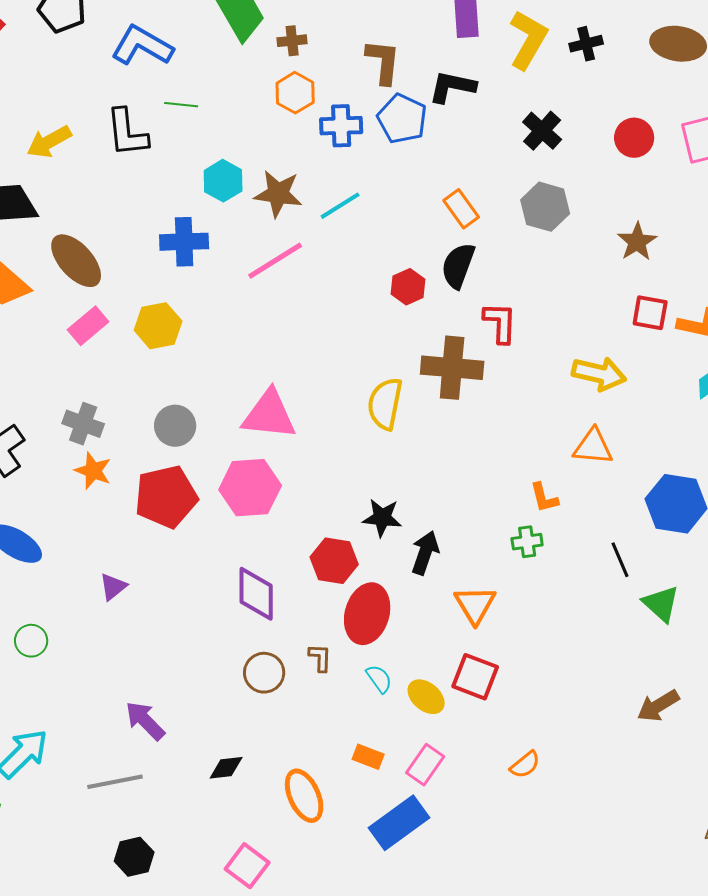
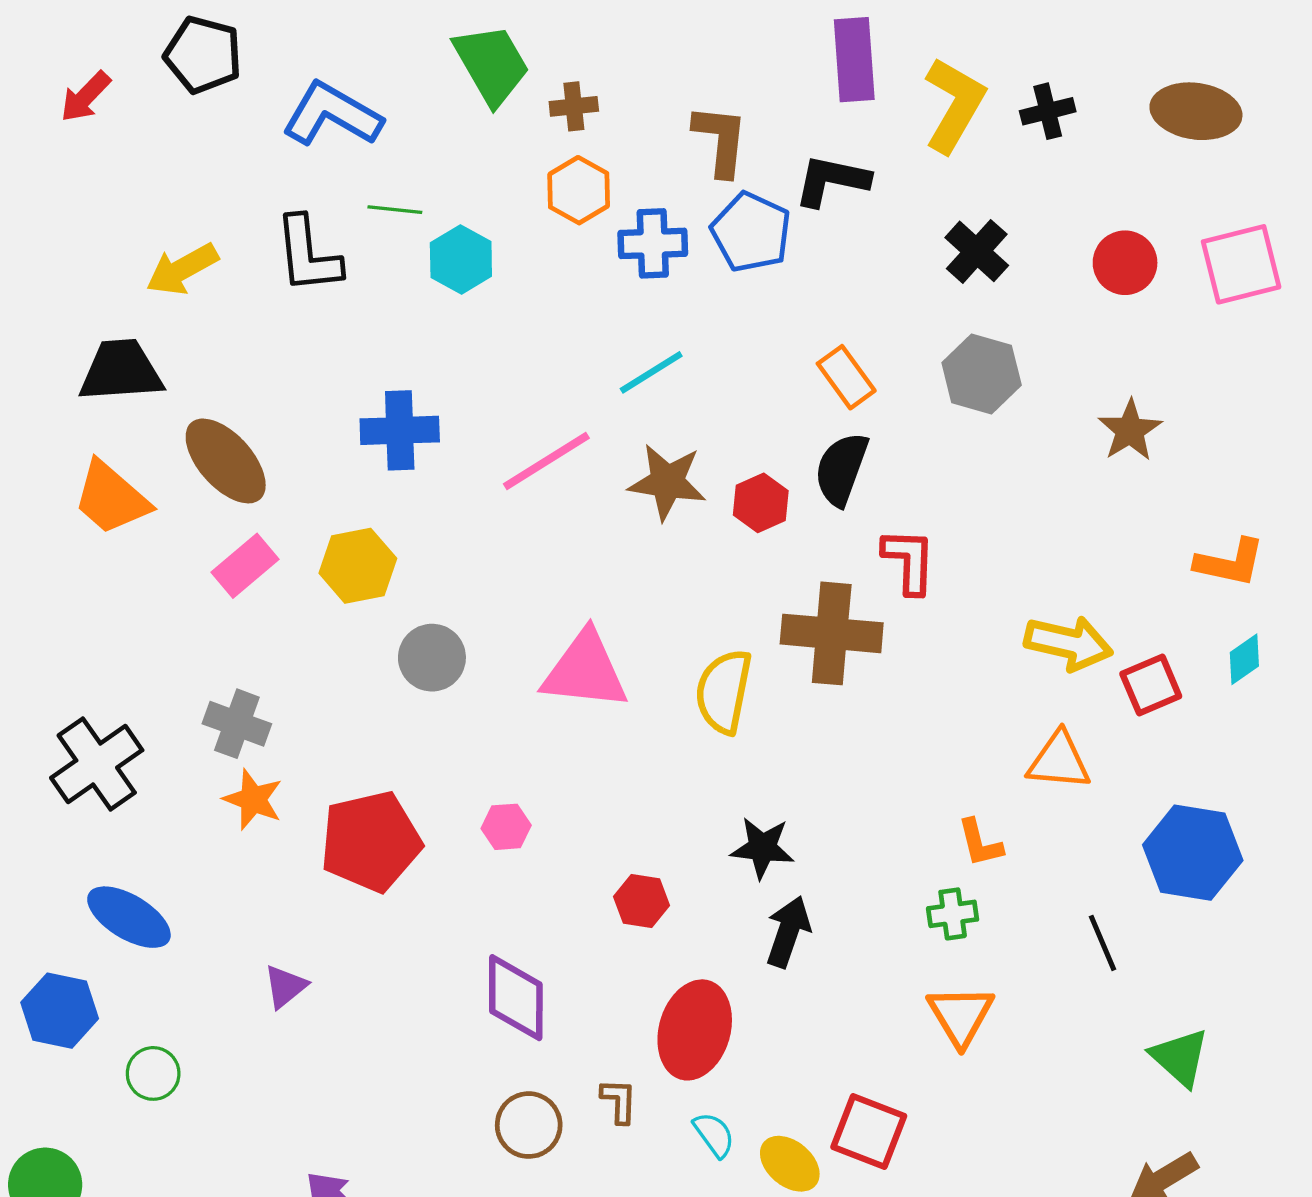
cyan hexagon: (223, 181) -> (461, 260), moved
brown star: (278, 194) -> (667, 482), moved
red square: (650, 313) -> (1151, 685), moved, turned -33
pink triangle: (269, 415) -> (585, 671), moved
gray circle: (175, 426) -> (432, 658), moved
pink hexagon: (250, 488) -> (506, 827), size x0.5
black star: (382, 518) -> (762, 848), moved
red hexagon: (334, 561) -> (641, 901), moved, size x0.7
green triangle: (661, 604) -> (1180, 1057), moved
orange triangle: (475, 605) -> (961, 1015), moved

